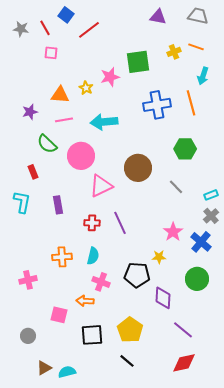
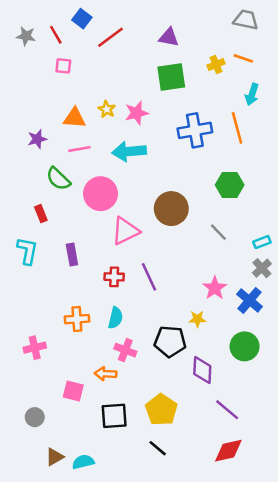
purple triangle: (158, 17) -> (169, 37), moved
pink star: (110, 77) -> (137, 113), moved

